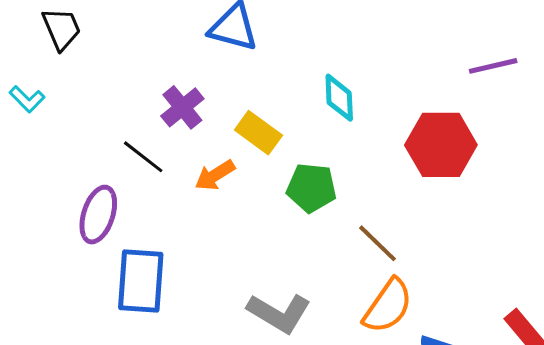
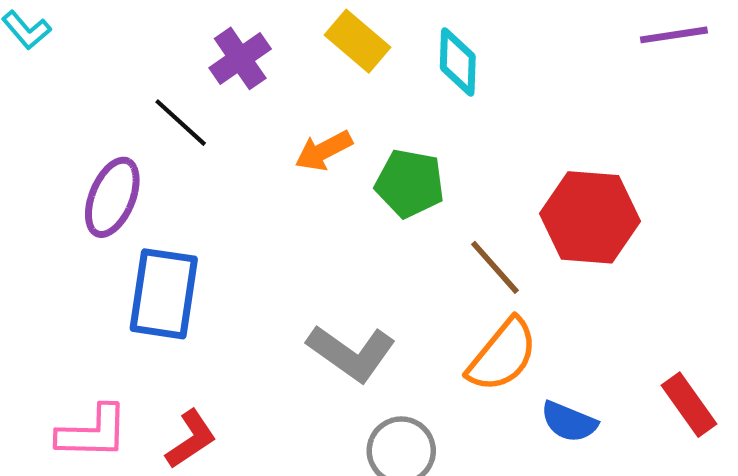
yellow rectangle: (258, 133) -> (357, 41), moved
red hexagon: (441, 145) -> (590, 217), moved
orange arrow: (215, 175) -> (324, 151), moved

